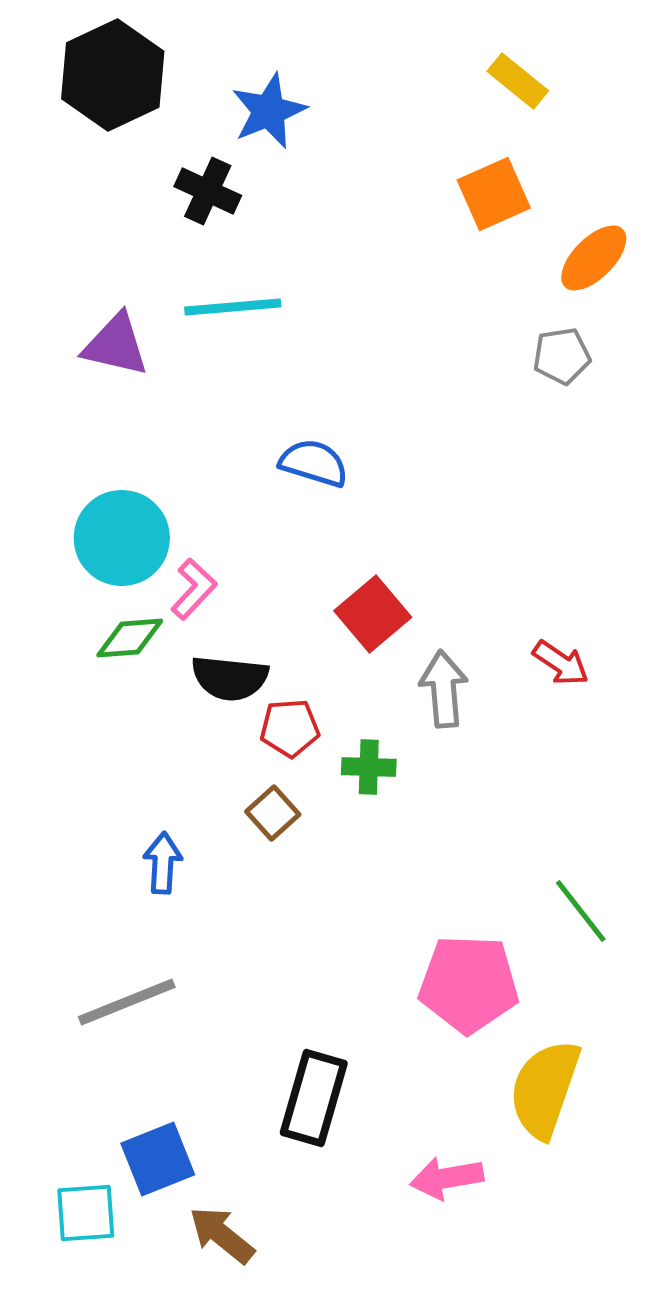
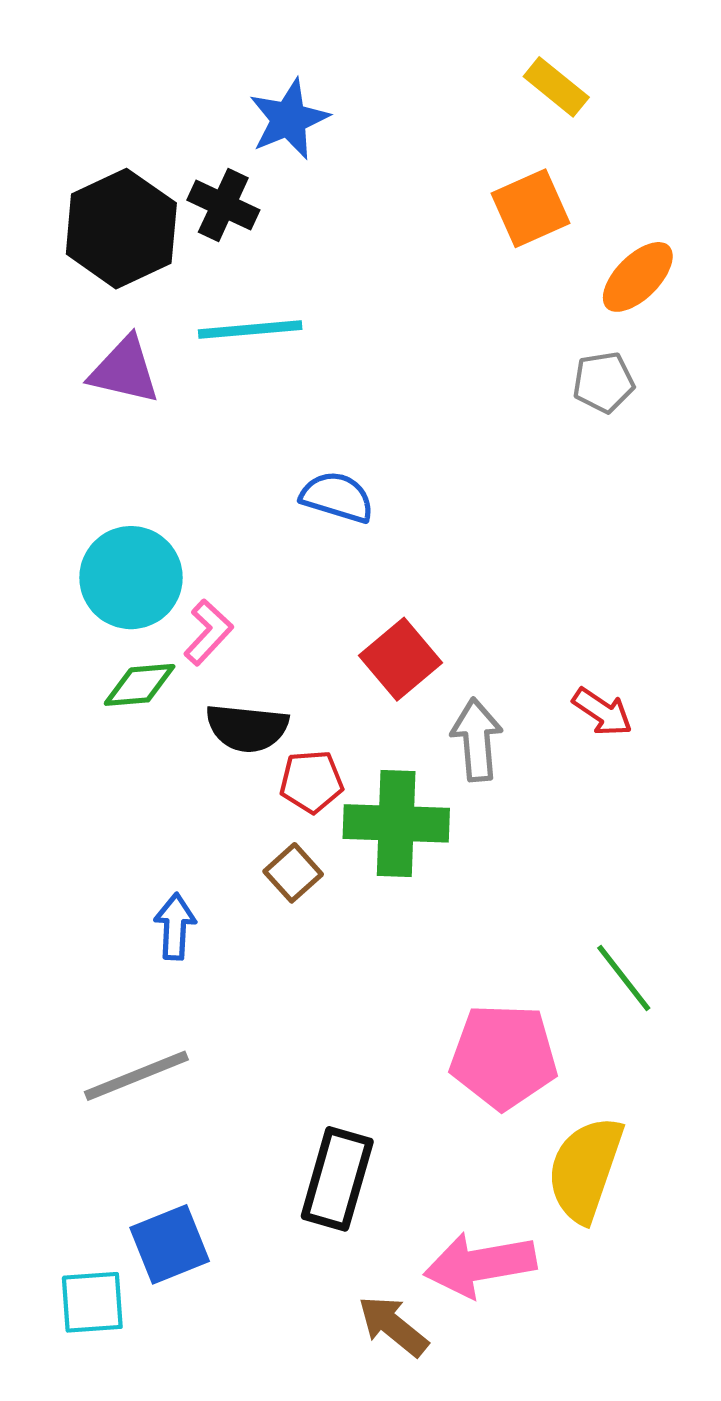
black hexagon: (113, 75) -> (121, 229), moved
green cross: (369, 767) -> (396, 823), size x1.8
pink arrow: (447, 1178) -> (480, 1265), size x1.4
brown arrow: (222, 1235) -> (393, 1326), moved

